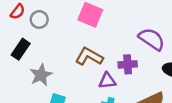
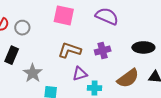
purple semicircle: (152, 39) -> (107, 16), moved
purple triangle: (107, 81) -> (80, 74), moved

